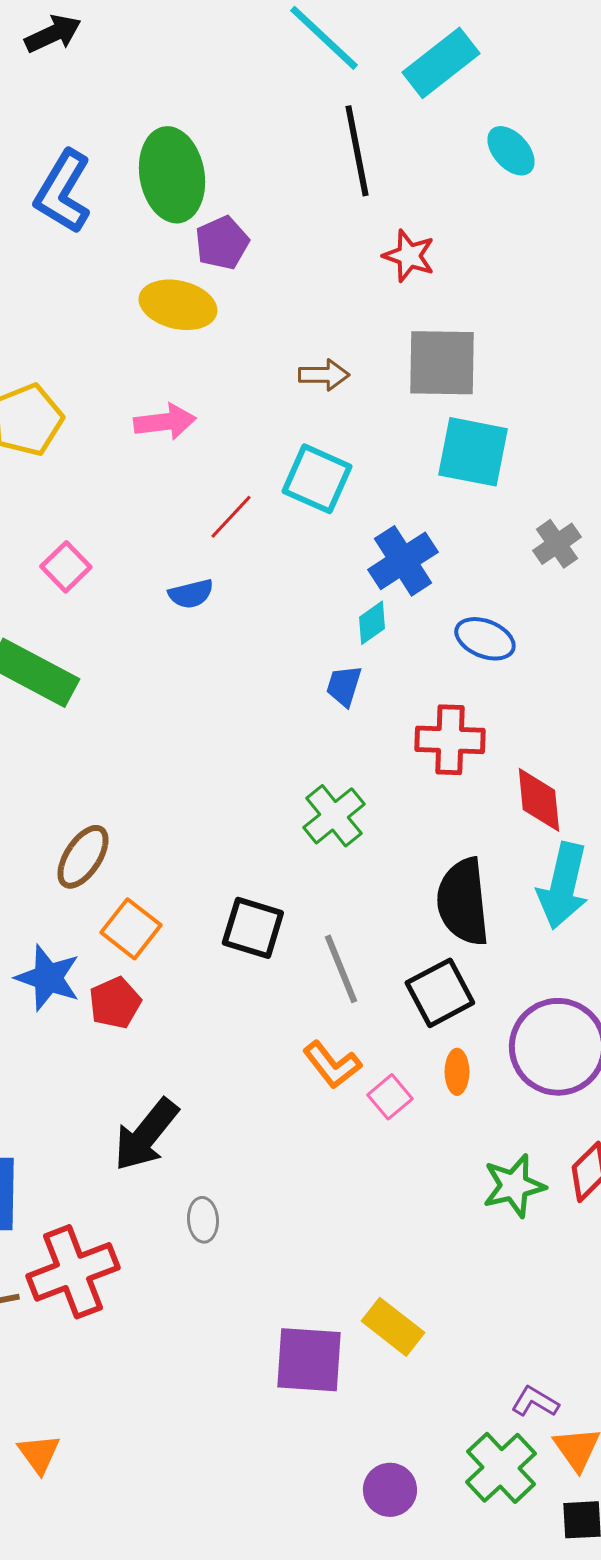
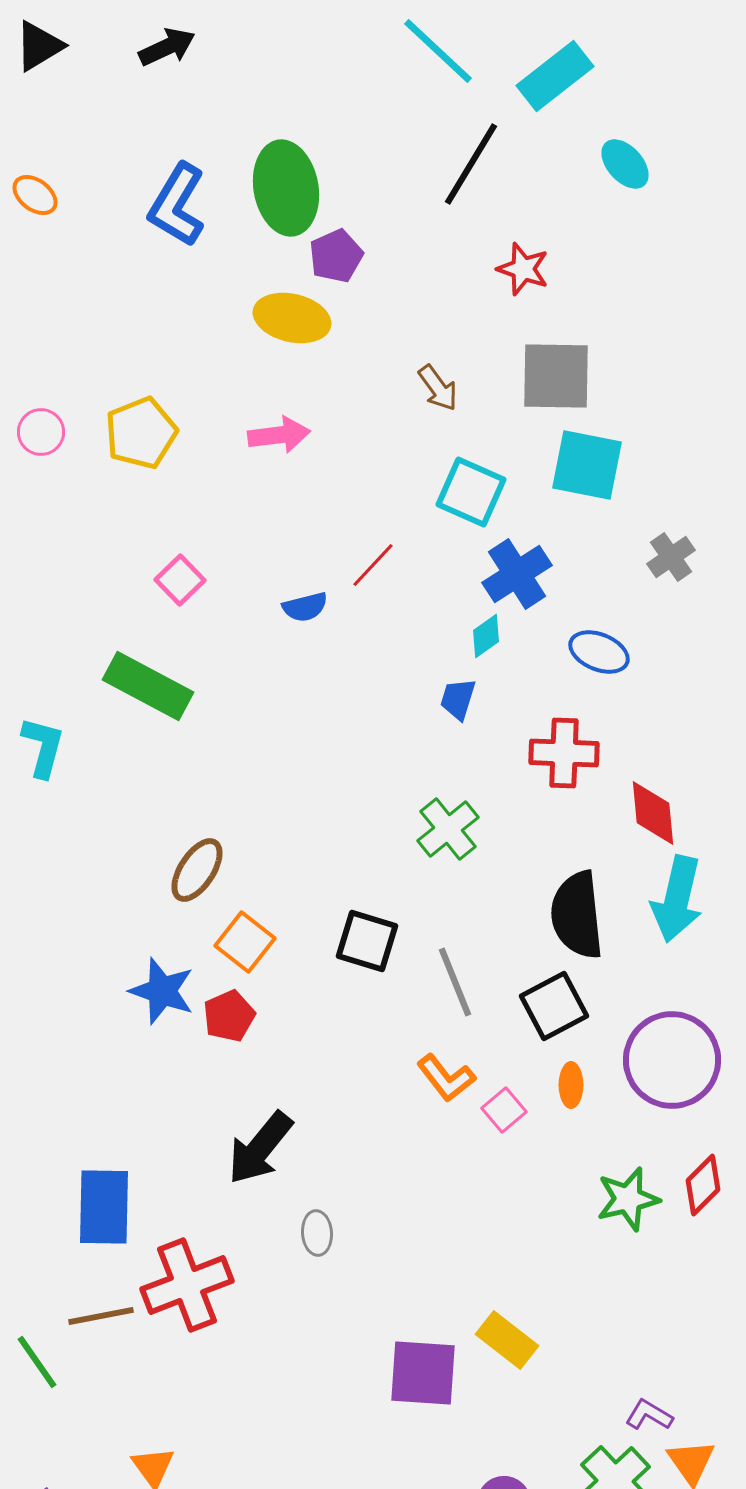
black line: (357, 151) -> (471, 164), turned 42
brown arrow: (324, 375) -> (438, 388), turned 54
cyan square: (317, 479) -> (471, 492), moved
red line: (231, 517) -> (373, 565), moved

